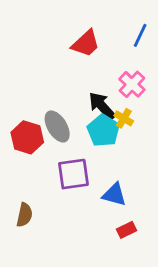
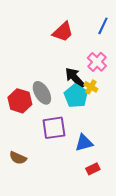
blue triangle: (114, 195) -> (84, 143), turned -30
brown semicircle: (24, 215) -> (18, 158), turned 102

